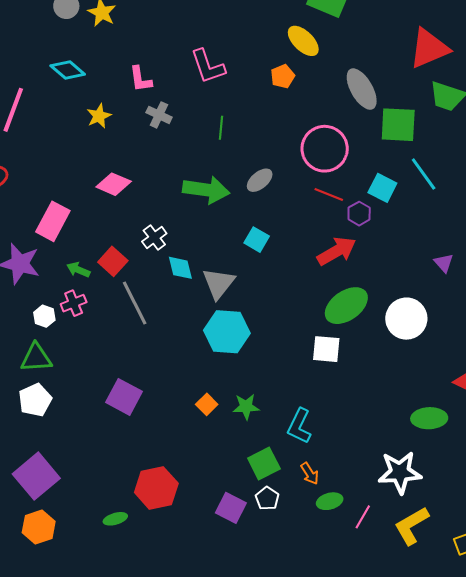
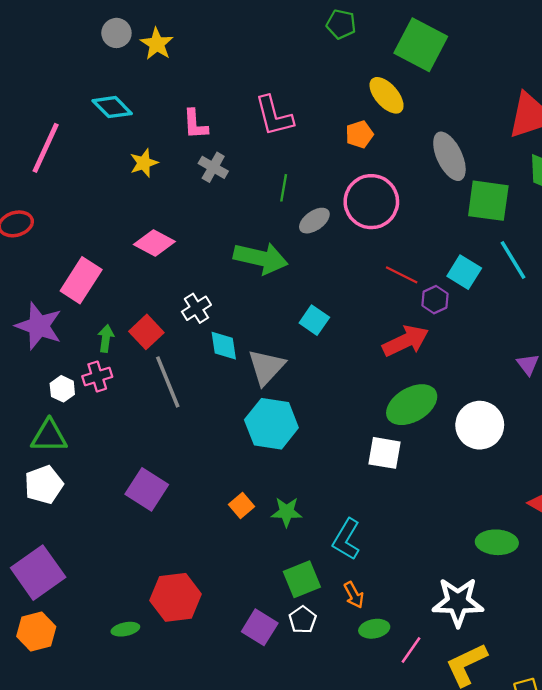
pink circle: (325, 149) -> (371, 202), moved
gray ellipse: (260, 180) -> (314, 221), moved
green arrow: (78, 270) -> (106, 338), turned 70

